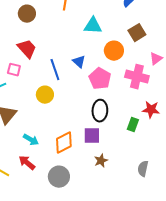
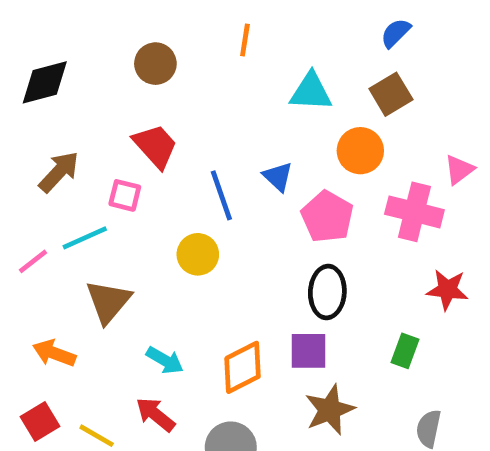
brown square: (137, 33) -> (391, 94), moved
green rectangle: (133, 125) -> (405, 351), moved
brown star: (101, 161) -> (330, 410), size x1.5

